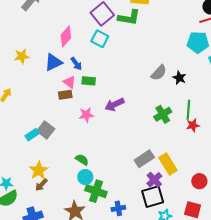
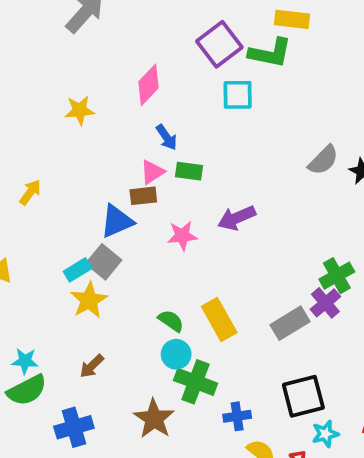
cyan square: (100, 39) -> (238, 95), moved, turned -30
yellow star: (22, 56) -> (80, 110), moved
blue triangle: (53, 62) -> (117, 221), moved
pink triangle: (69, 82) -> (152, 172), turned 48
green cross: (163, 114) -> (337, 276), moved
yellow rectangle: (168, 164) -> (219, 320), moved
yellow star: (39, 170) -> (89, 300), moved
purple cross: (154, 180) -> (325, 303), moved

